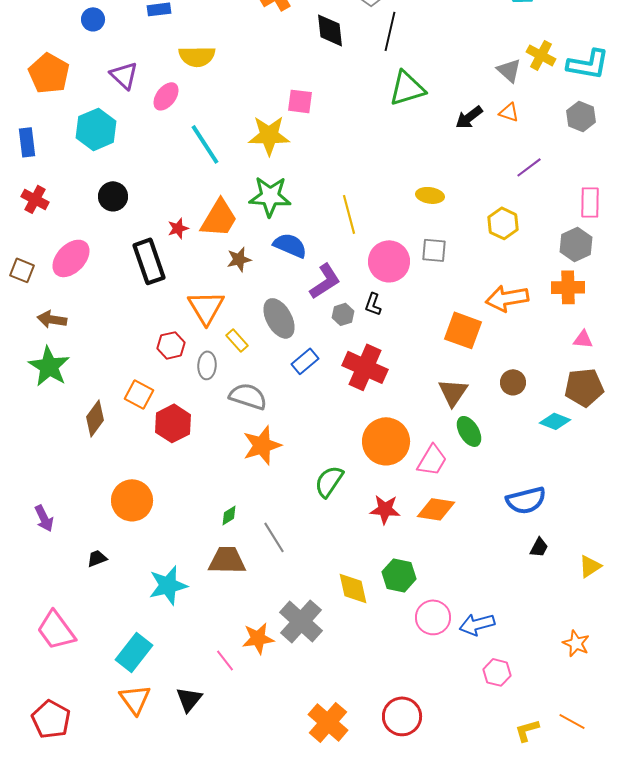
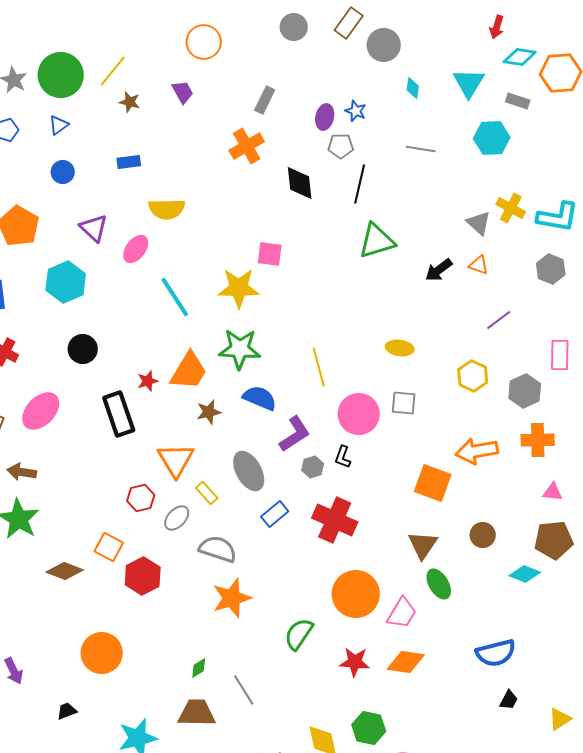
gray hexagon: (576, 244) -> (525, 391), moved
gray ellipse: (207, 365) -> (177, 518), turned 40
brown diamond: (95, 418) -> (65, 571), turned 75

